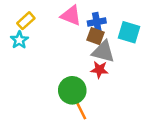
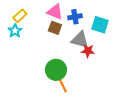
brown square: (95, 36) -> (55, 28), moved
red star: (99, 70) -> (88, 51), moved

